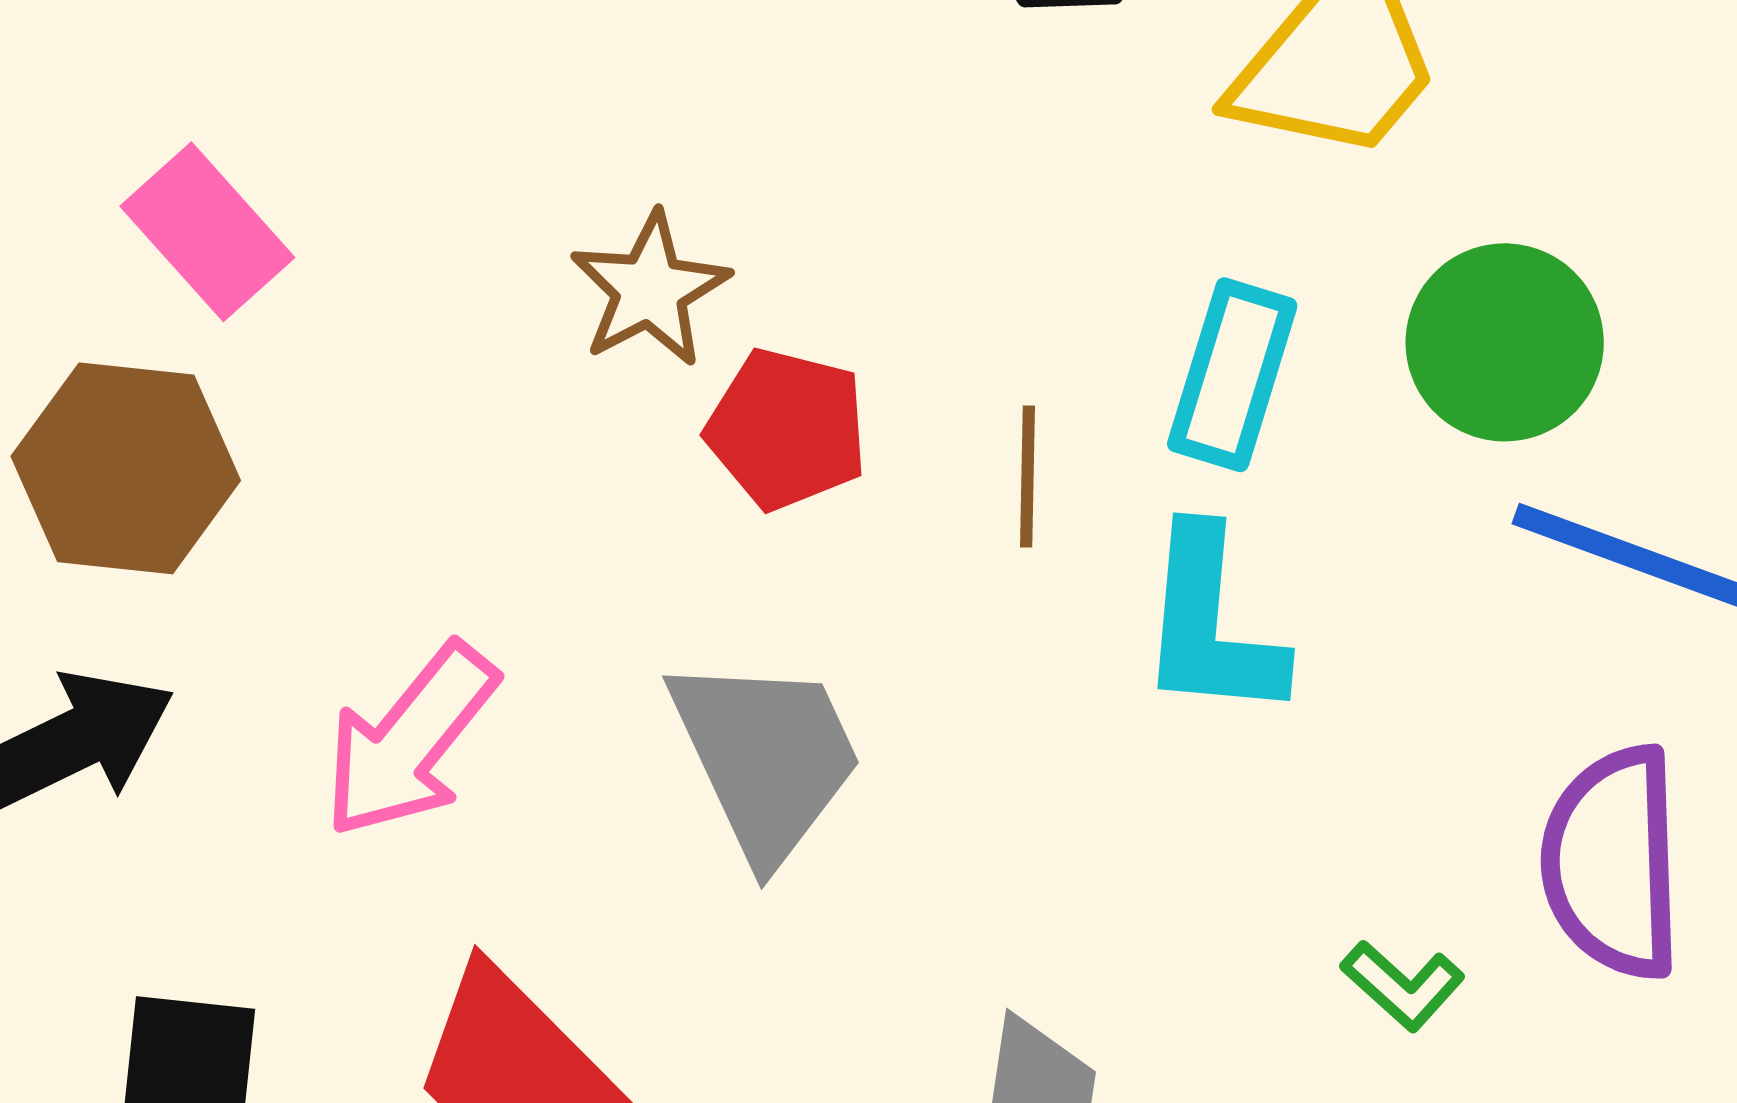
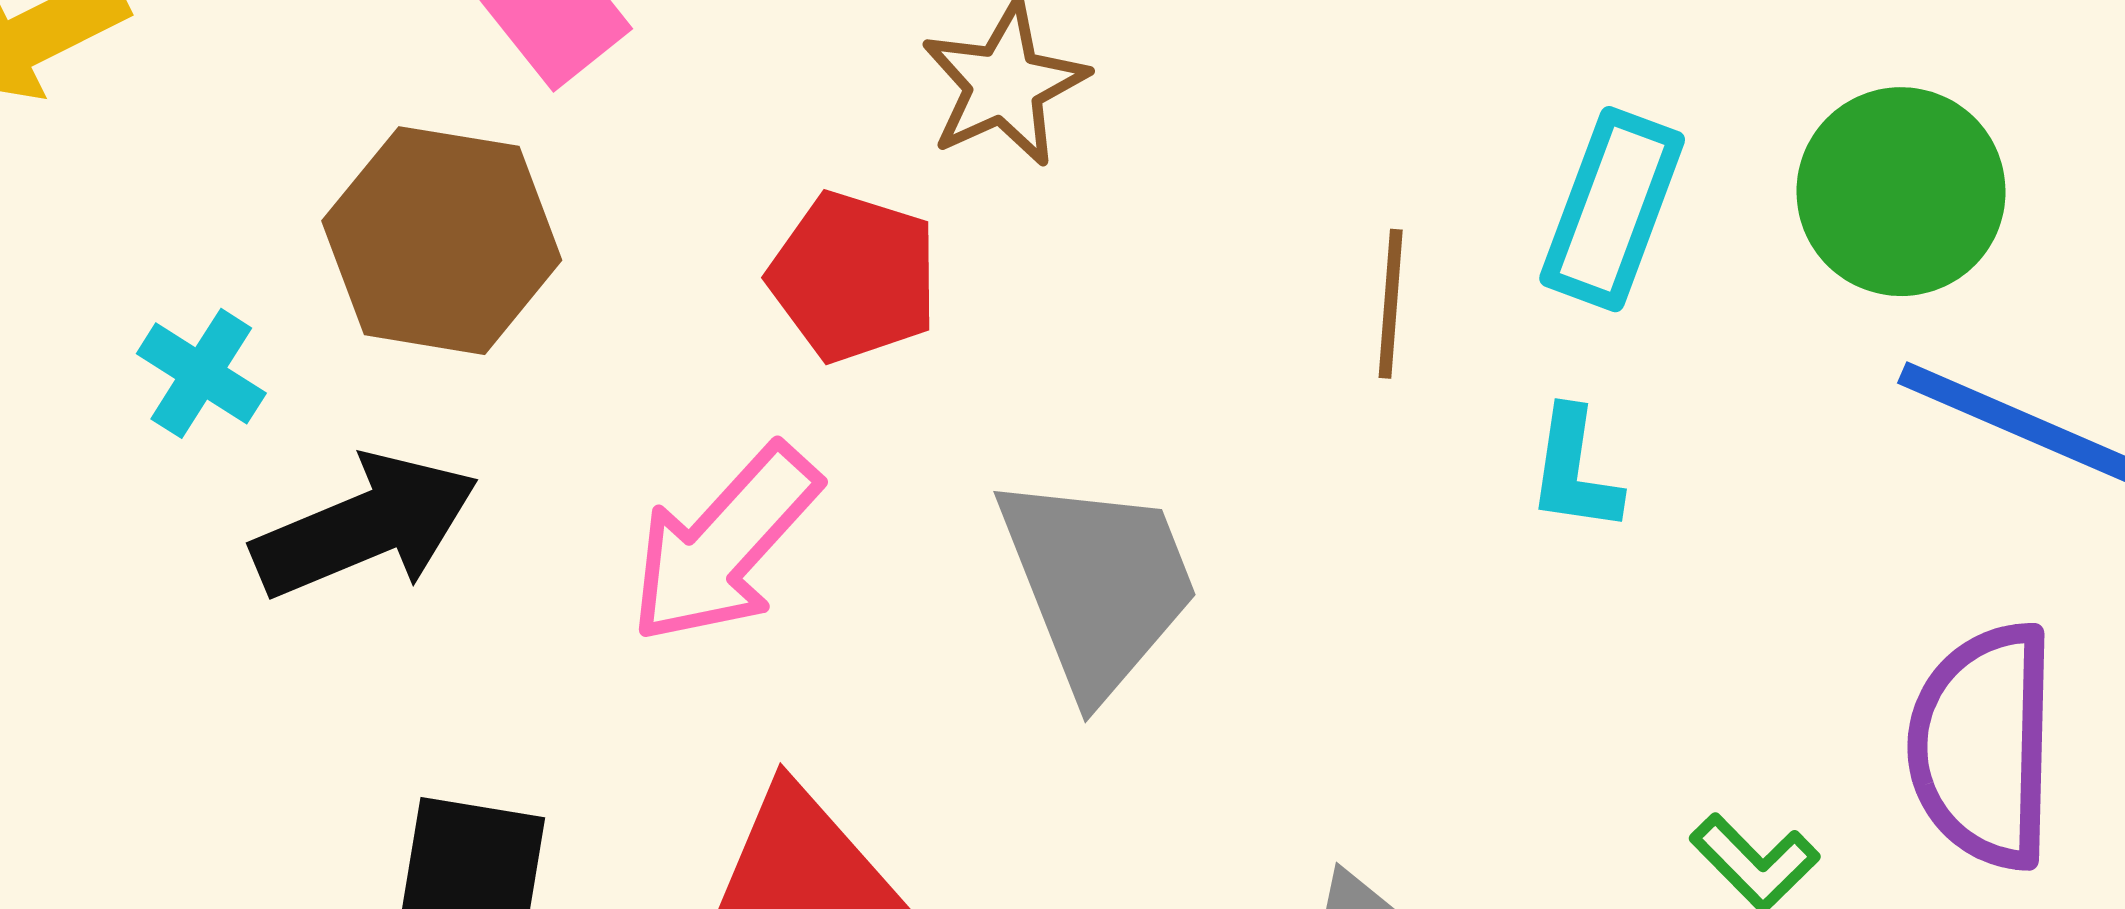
red pentagon: (787, 429) -> (854, 277), moved
cyan L-shape: (1211, 624) -> (1574, 470), size x0.6

